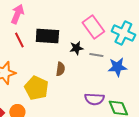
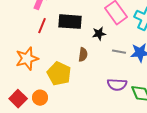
red line: (19, 40) -> (42, 26), turned 49
gray line: (96, 55) -> (119, 52), moved

